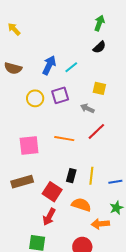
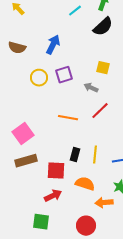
black semicircle: (99, 47) -> (103, 27), size x1.5
cyan line: (71, 67) -> (75, 11), moved
pink square: (29, 146) -> (23, 134), moved, turned -30
red square: (52, 192) -> (56, 171), turned -30
red arrow: (49, 217) -> (53, 196), turned -144

